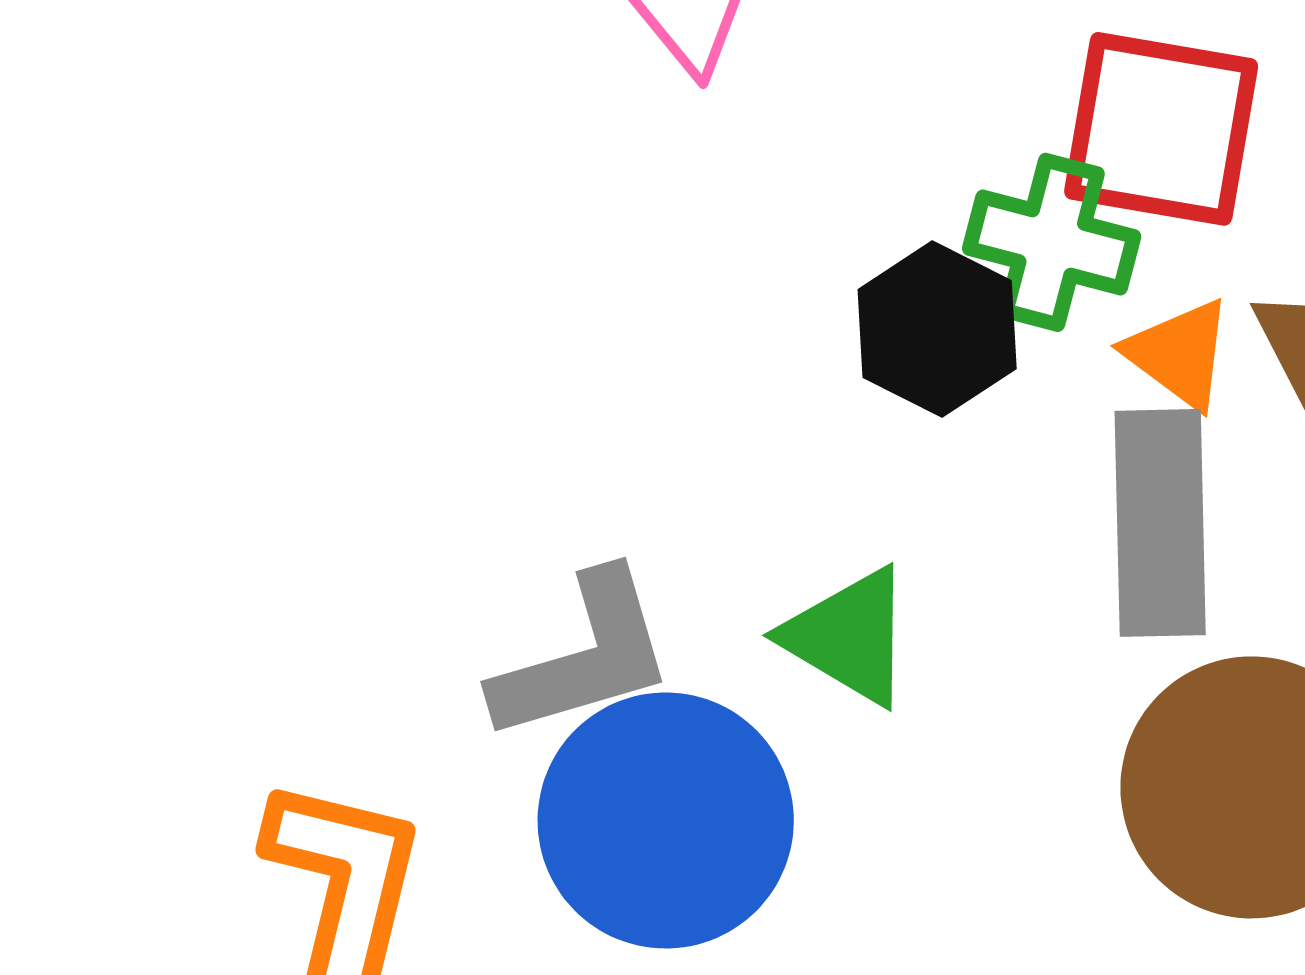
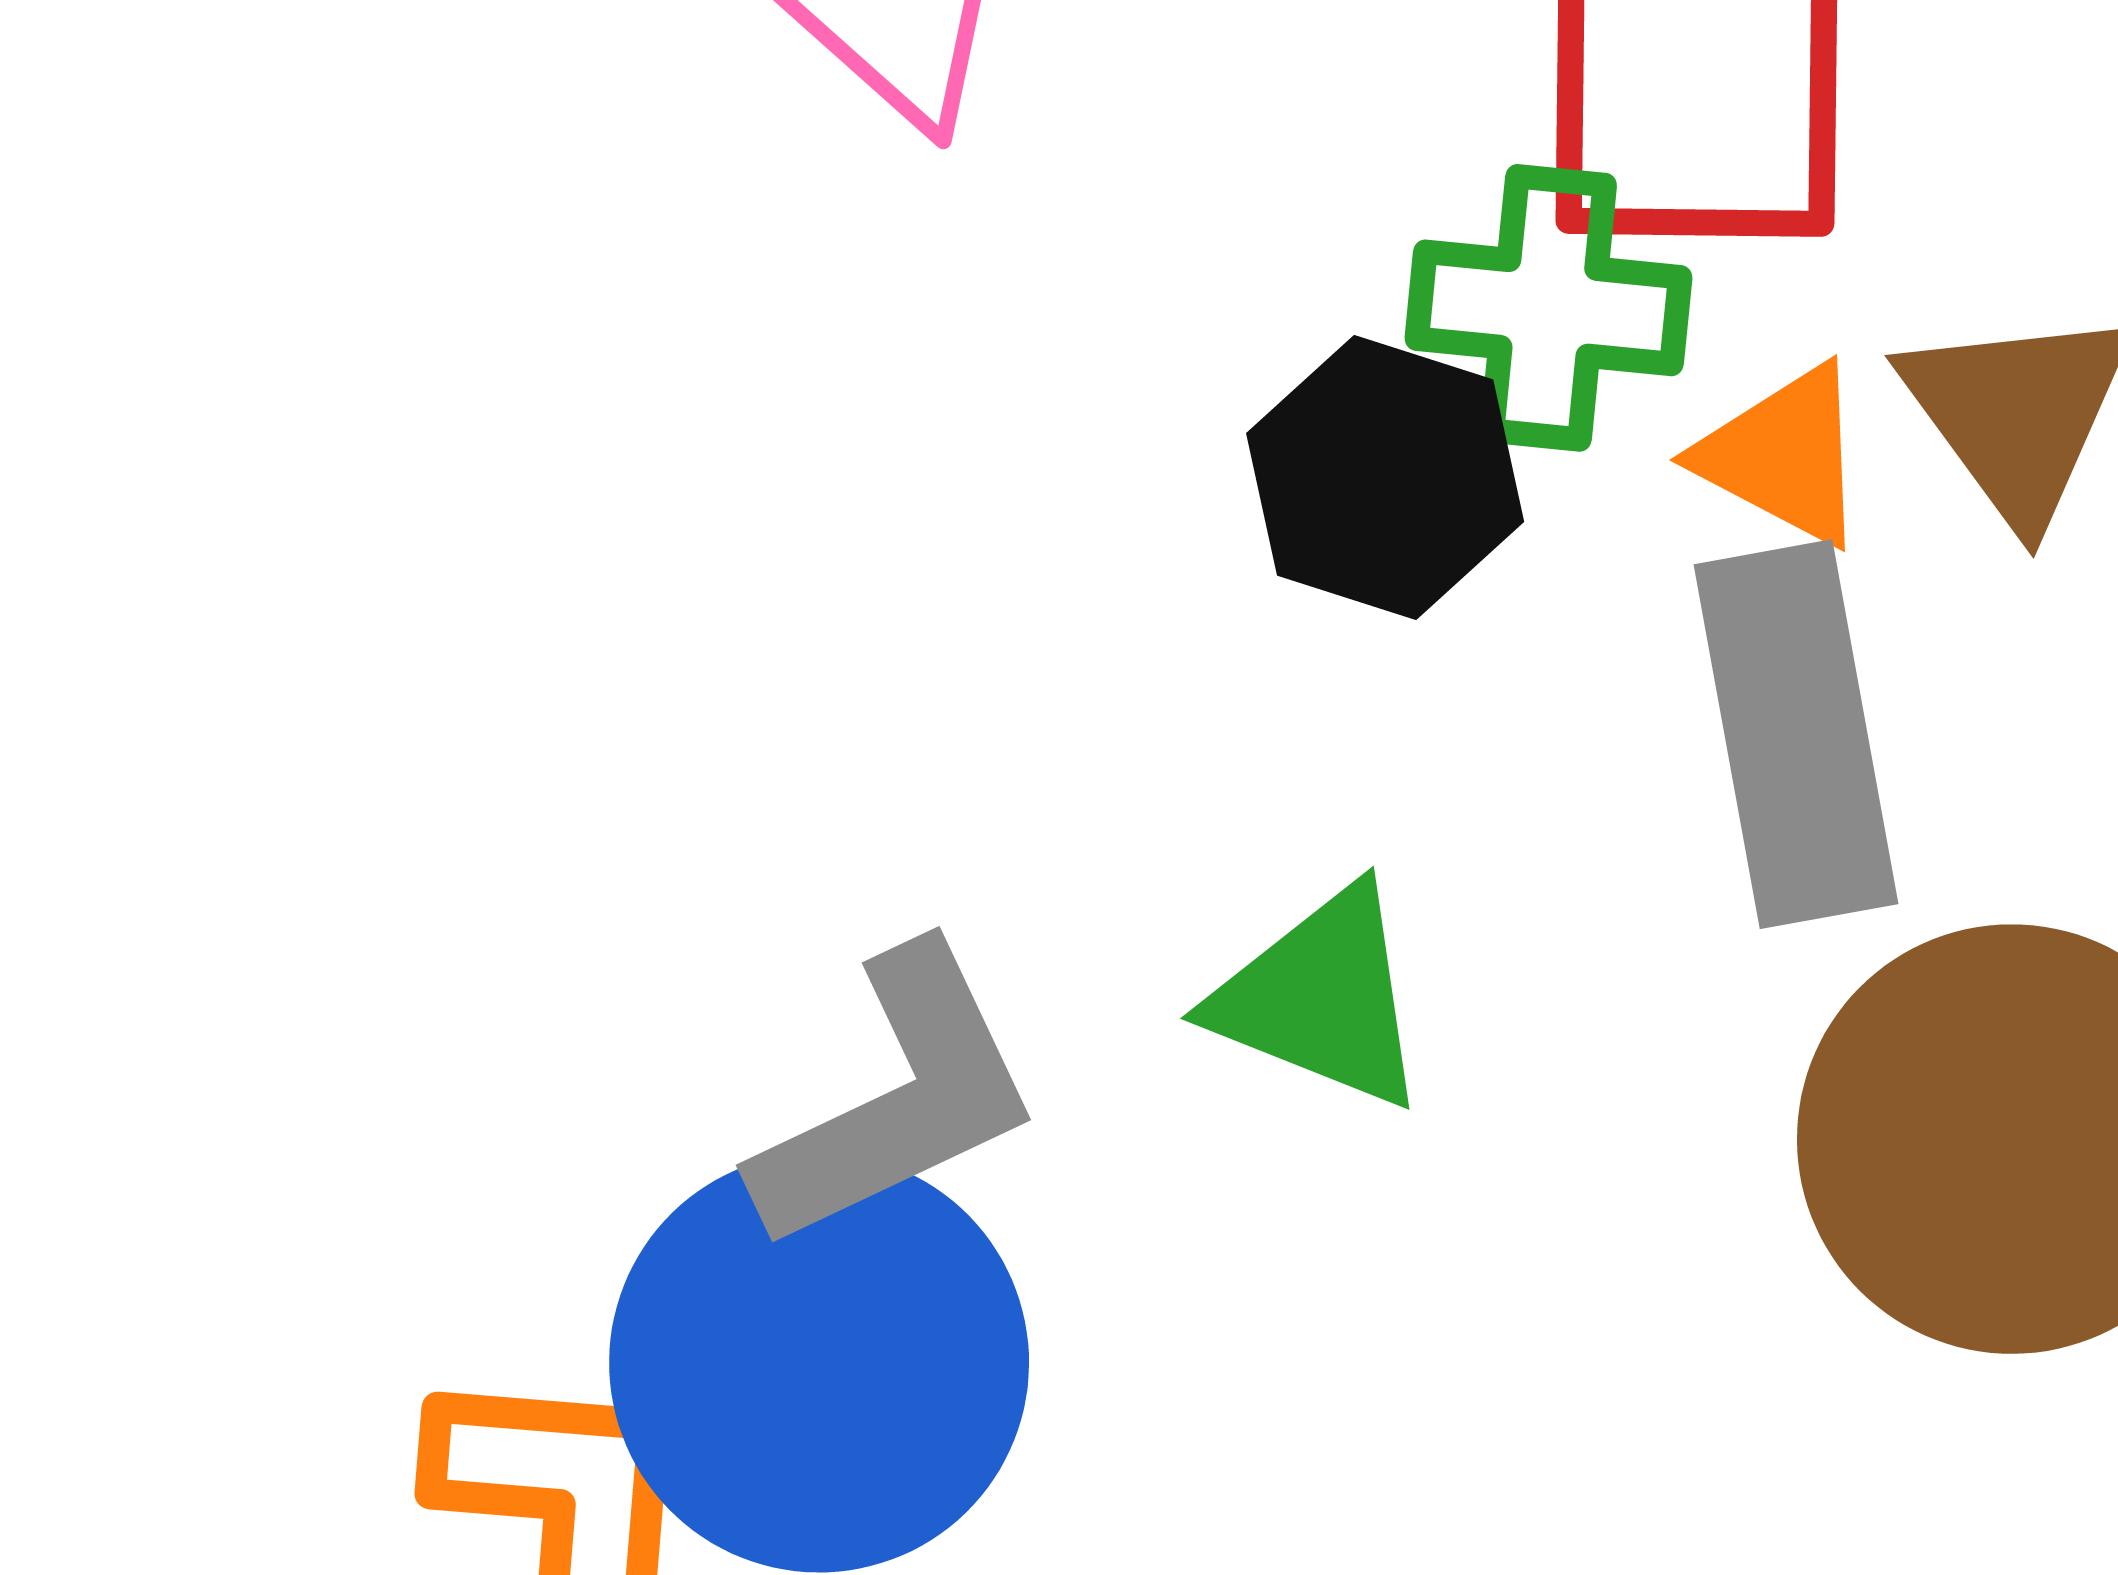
blue circle: (666, 820) -> (819, 1363), moved

